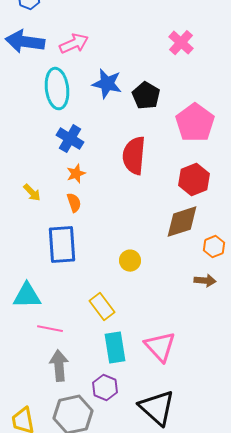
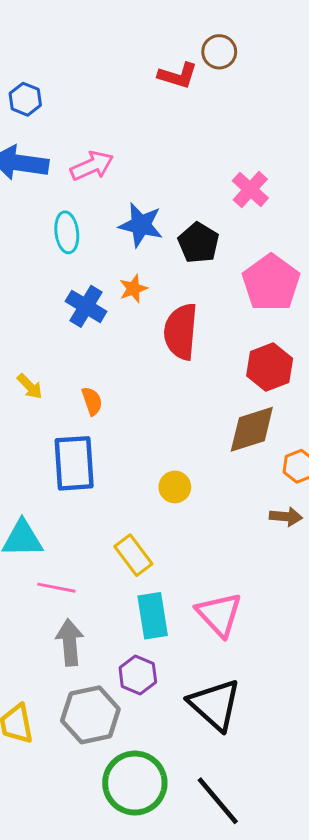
pink cross: (181, 43) -> (250, 189), moved
cyan ellipse: (57, 89) -> (67, 232), size x0.7
orange star: (76, 174) -> (133, 289), moved

